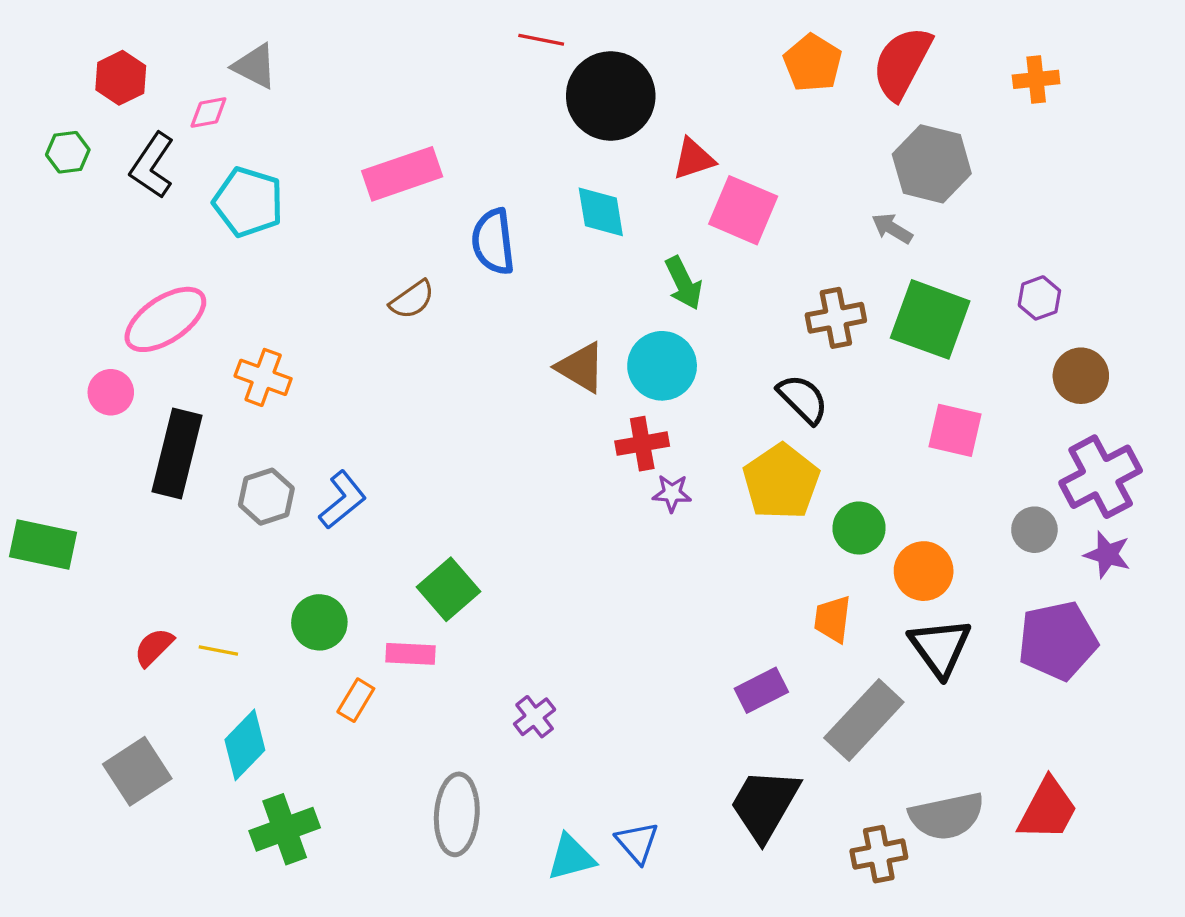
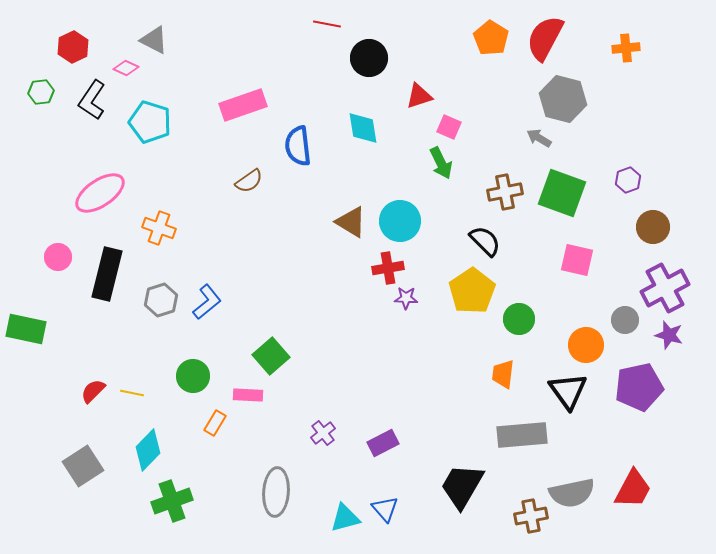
black circle: (611, 96) -> (369, 58), size x0.7
pink diamond: (208, 113) -> (126, 68), turned 35
pink square: (743, 210) -> (449, 127), size x0.6
green arrow: (684, 283) -> (441, 163), moved
pink circle: (111, 392) -> (58, 257), moved
orange circle: (924, 571) -> (586, 345), moved
purple rectangle: (761, 690) -> (383, 443), moved
gray rectangle: (864, 720) -> (522, 435), turned 42

